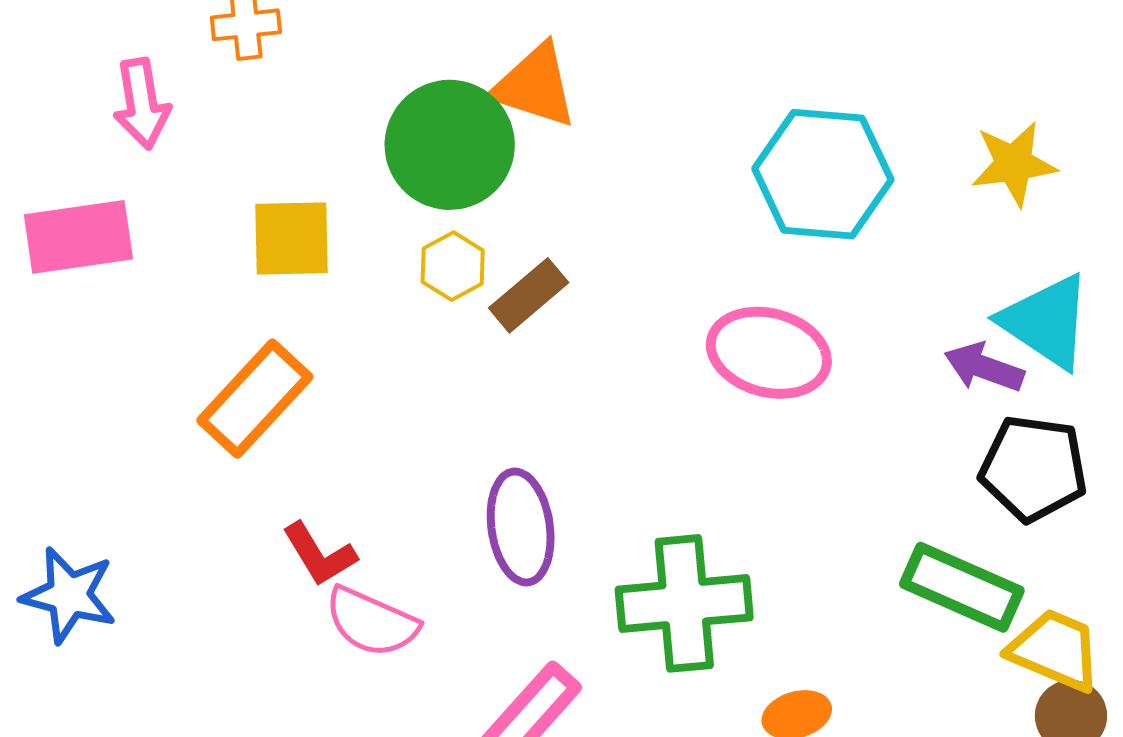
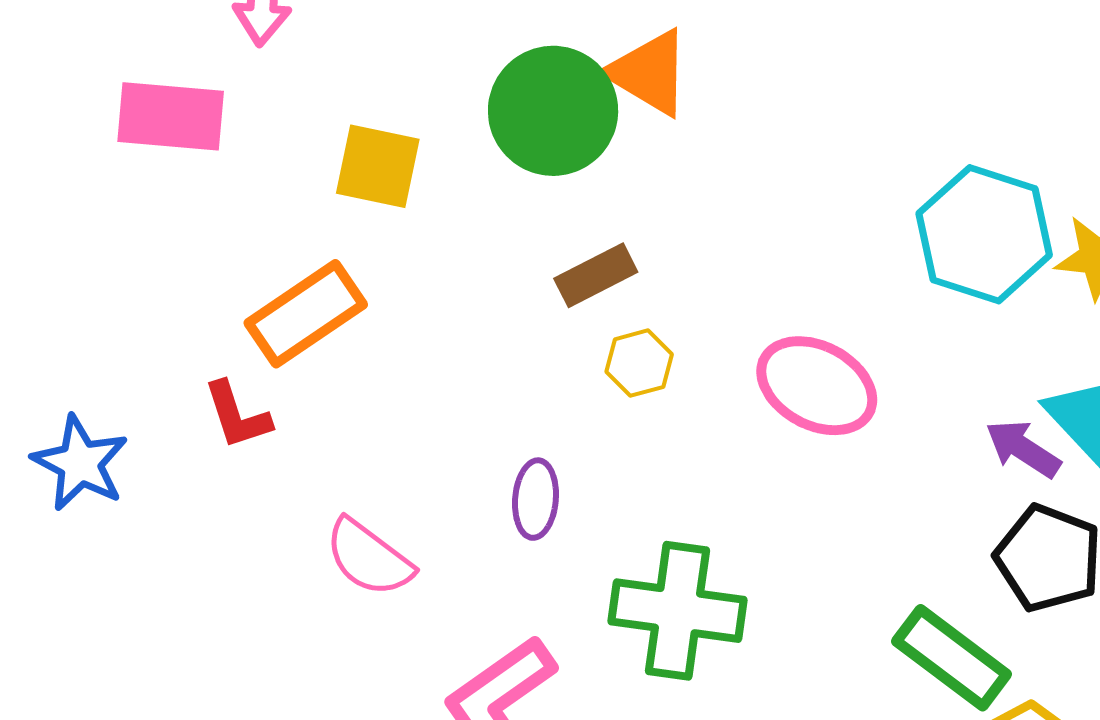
cyan hexagon: (823, 174) -> (984, 234), moved
yellow hexagon: (453, 266) -> (639, 363), moved
purple ellipse: (521, 527) -> (535, 499), size x0.7
red L-shape: (319, 554) -> (237, 415), moved

